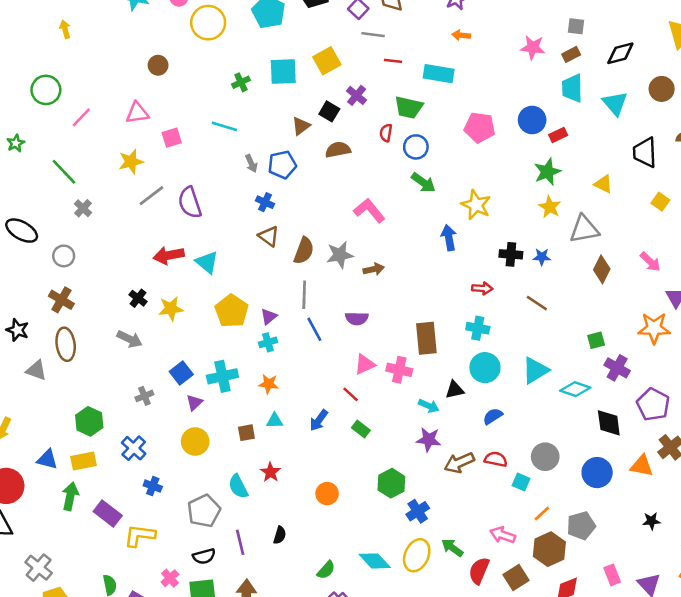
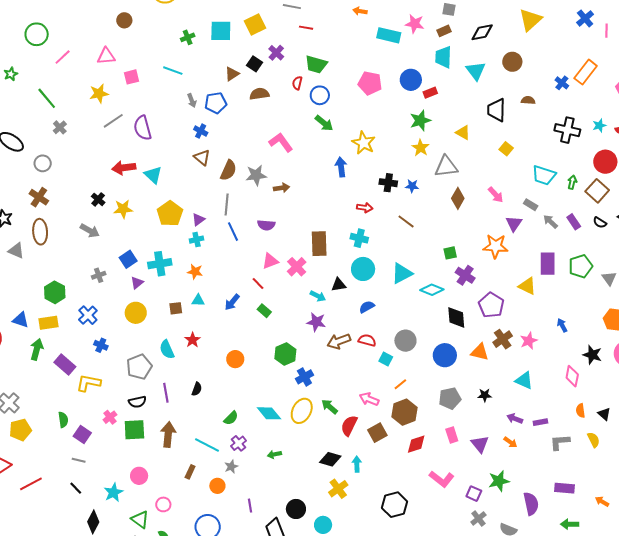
cyan rectangle: (439, 74) -> (389, 35), moved
pink cross: (399, 370) -> (297, 267), turned 30
gray pentagon: (581, 526) -> (450, 398), moved

